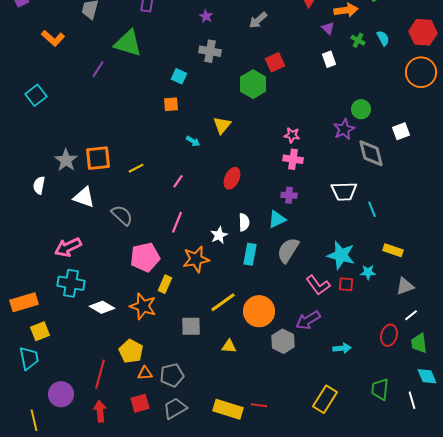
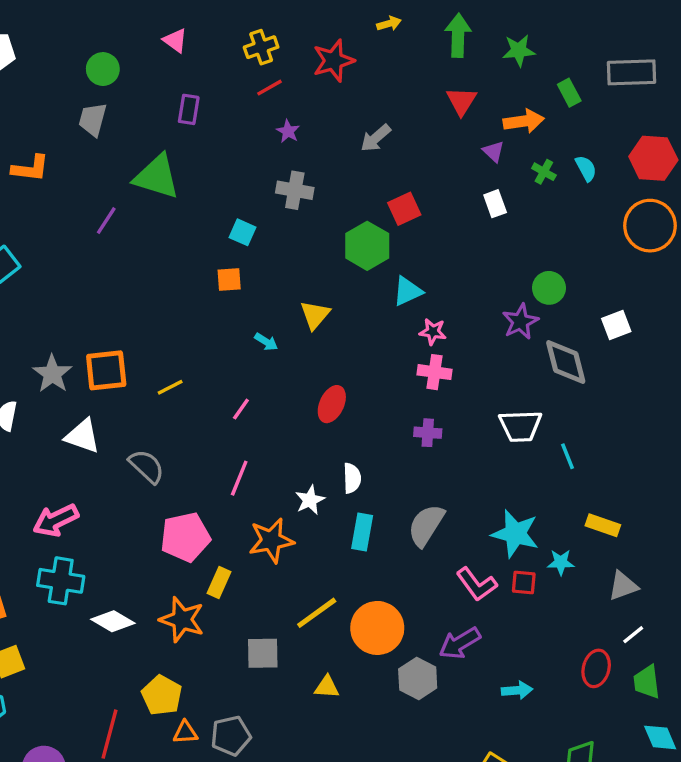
orange L-shape: (53, 38) -> (30, 168), turned -35
cyan triangle: (277, 219) -> (408, 291), moved

